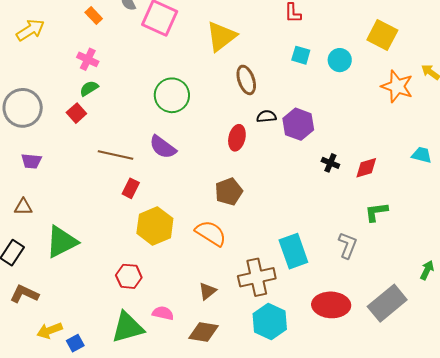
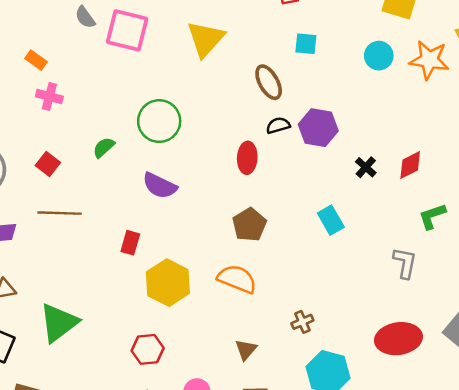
orange rectangle: (94, 15) -> (36, 60), moved
cyan circle: (340, 60) -> (379, 56), moved
brown ellipse: (246, 80) -> (269, 82), moved
green semicircle: (89, 88) -> (104, 147), moved
brown line: (116, 155) -> (60, 213), moved
black cross: (330, 163) -> (366, 167), turned 30
cyan rectangle: (293, 251) -> (331, 220), moved, size x0.7
brown cross: (257, 277) -> (302, 322), size x0.5

